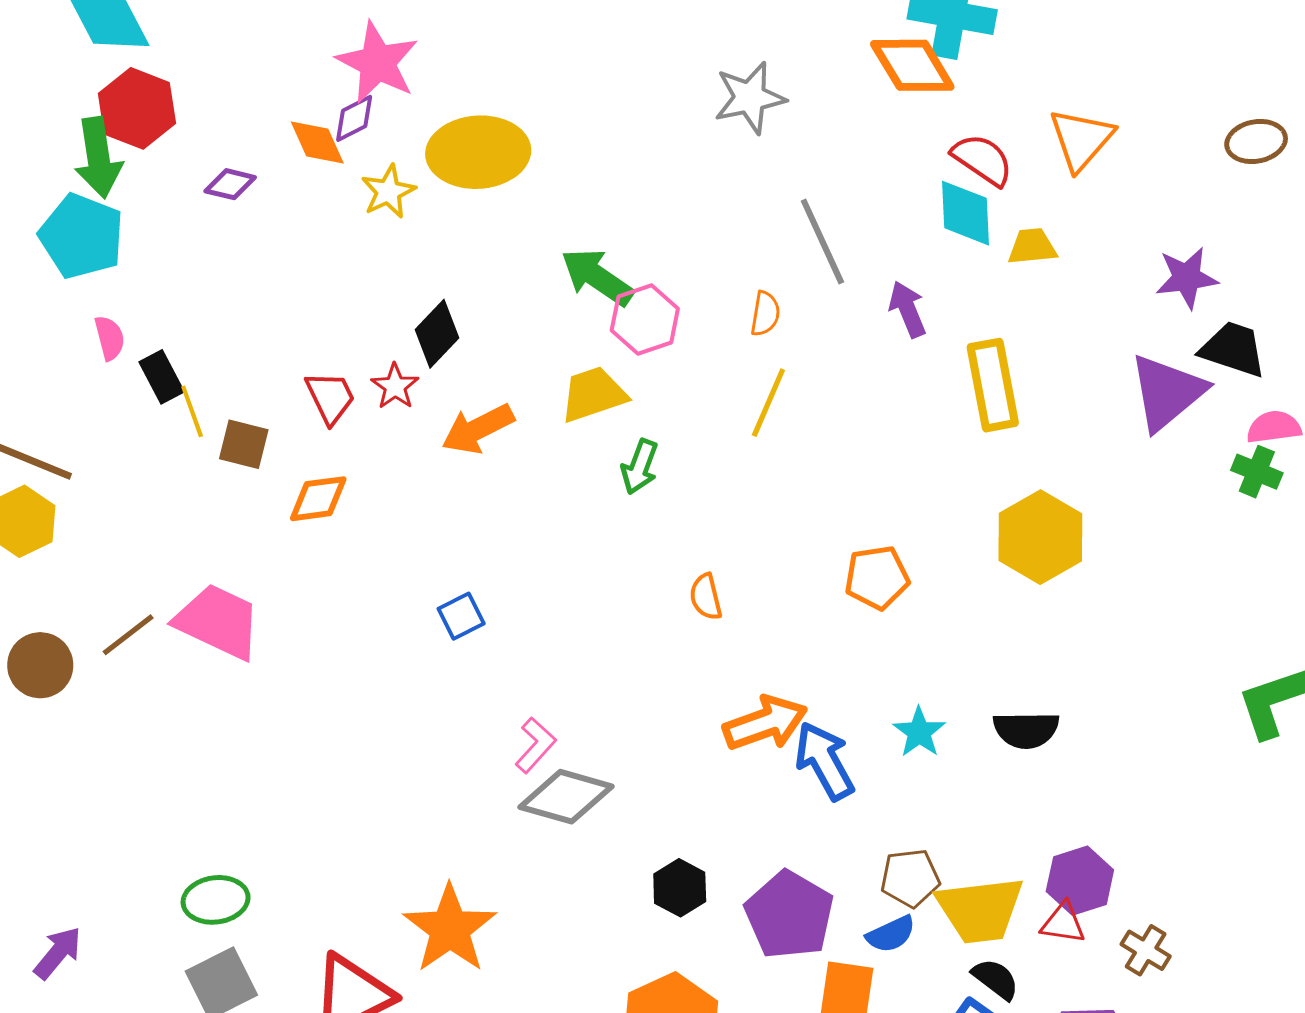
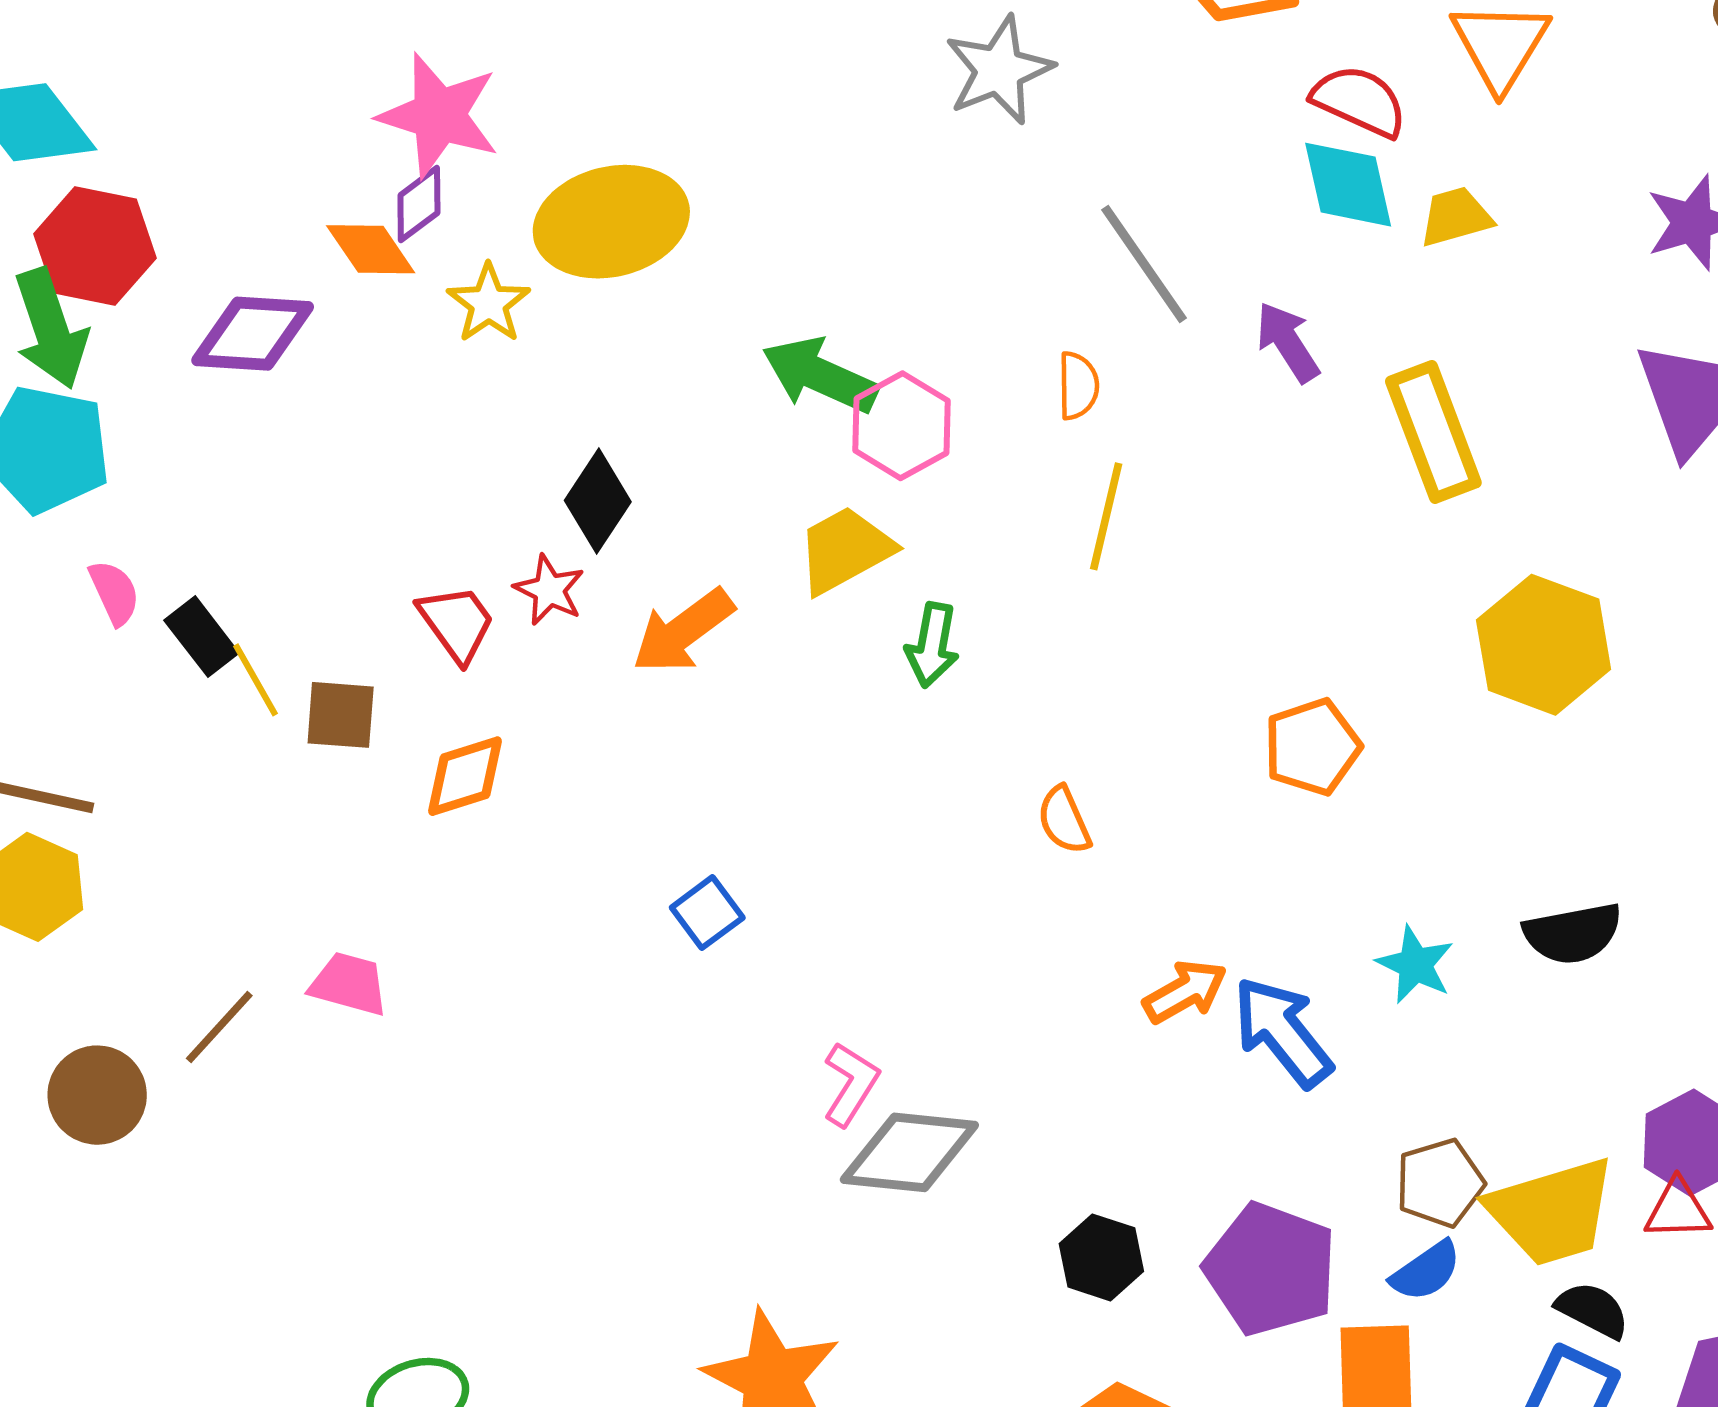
purple diamond: (230, 184) -> (253, 334), size x1.6
pink trapezoid: (218, 621) -> (349, 984), size x0.6
orange arrow: (765, 723) -> (1185, 992), size x0.7

